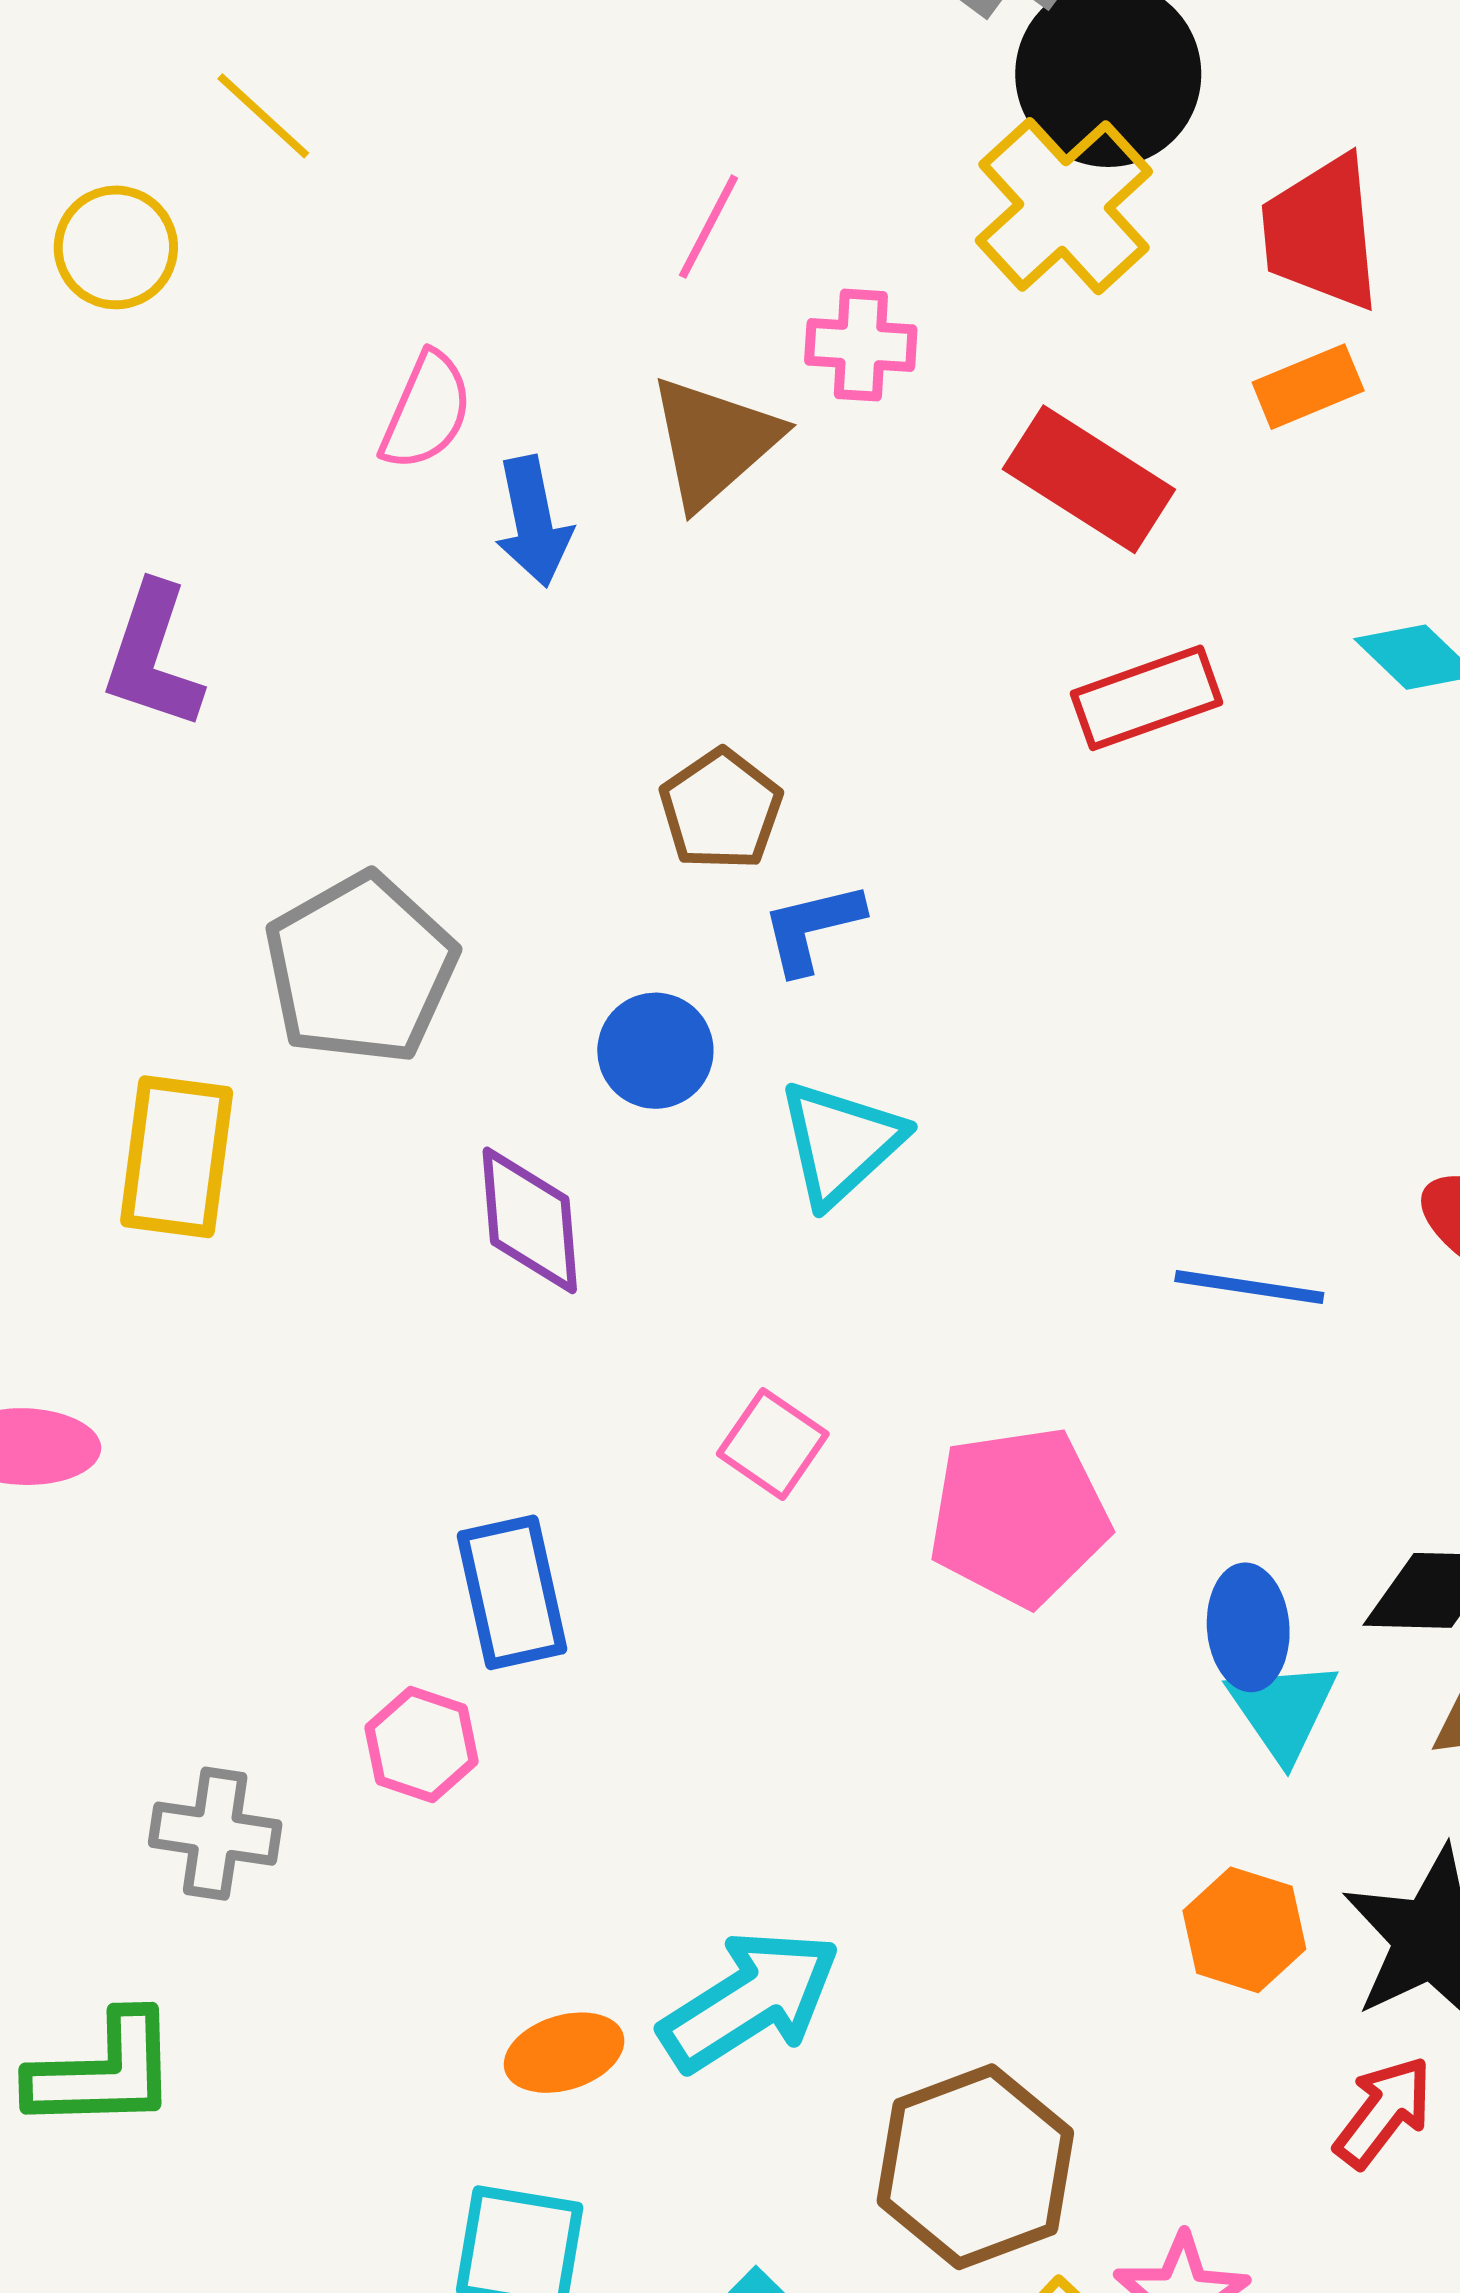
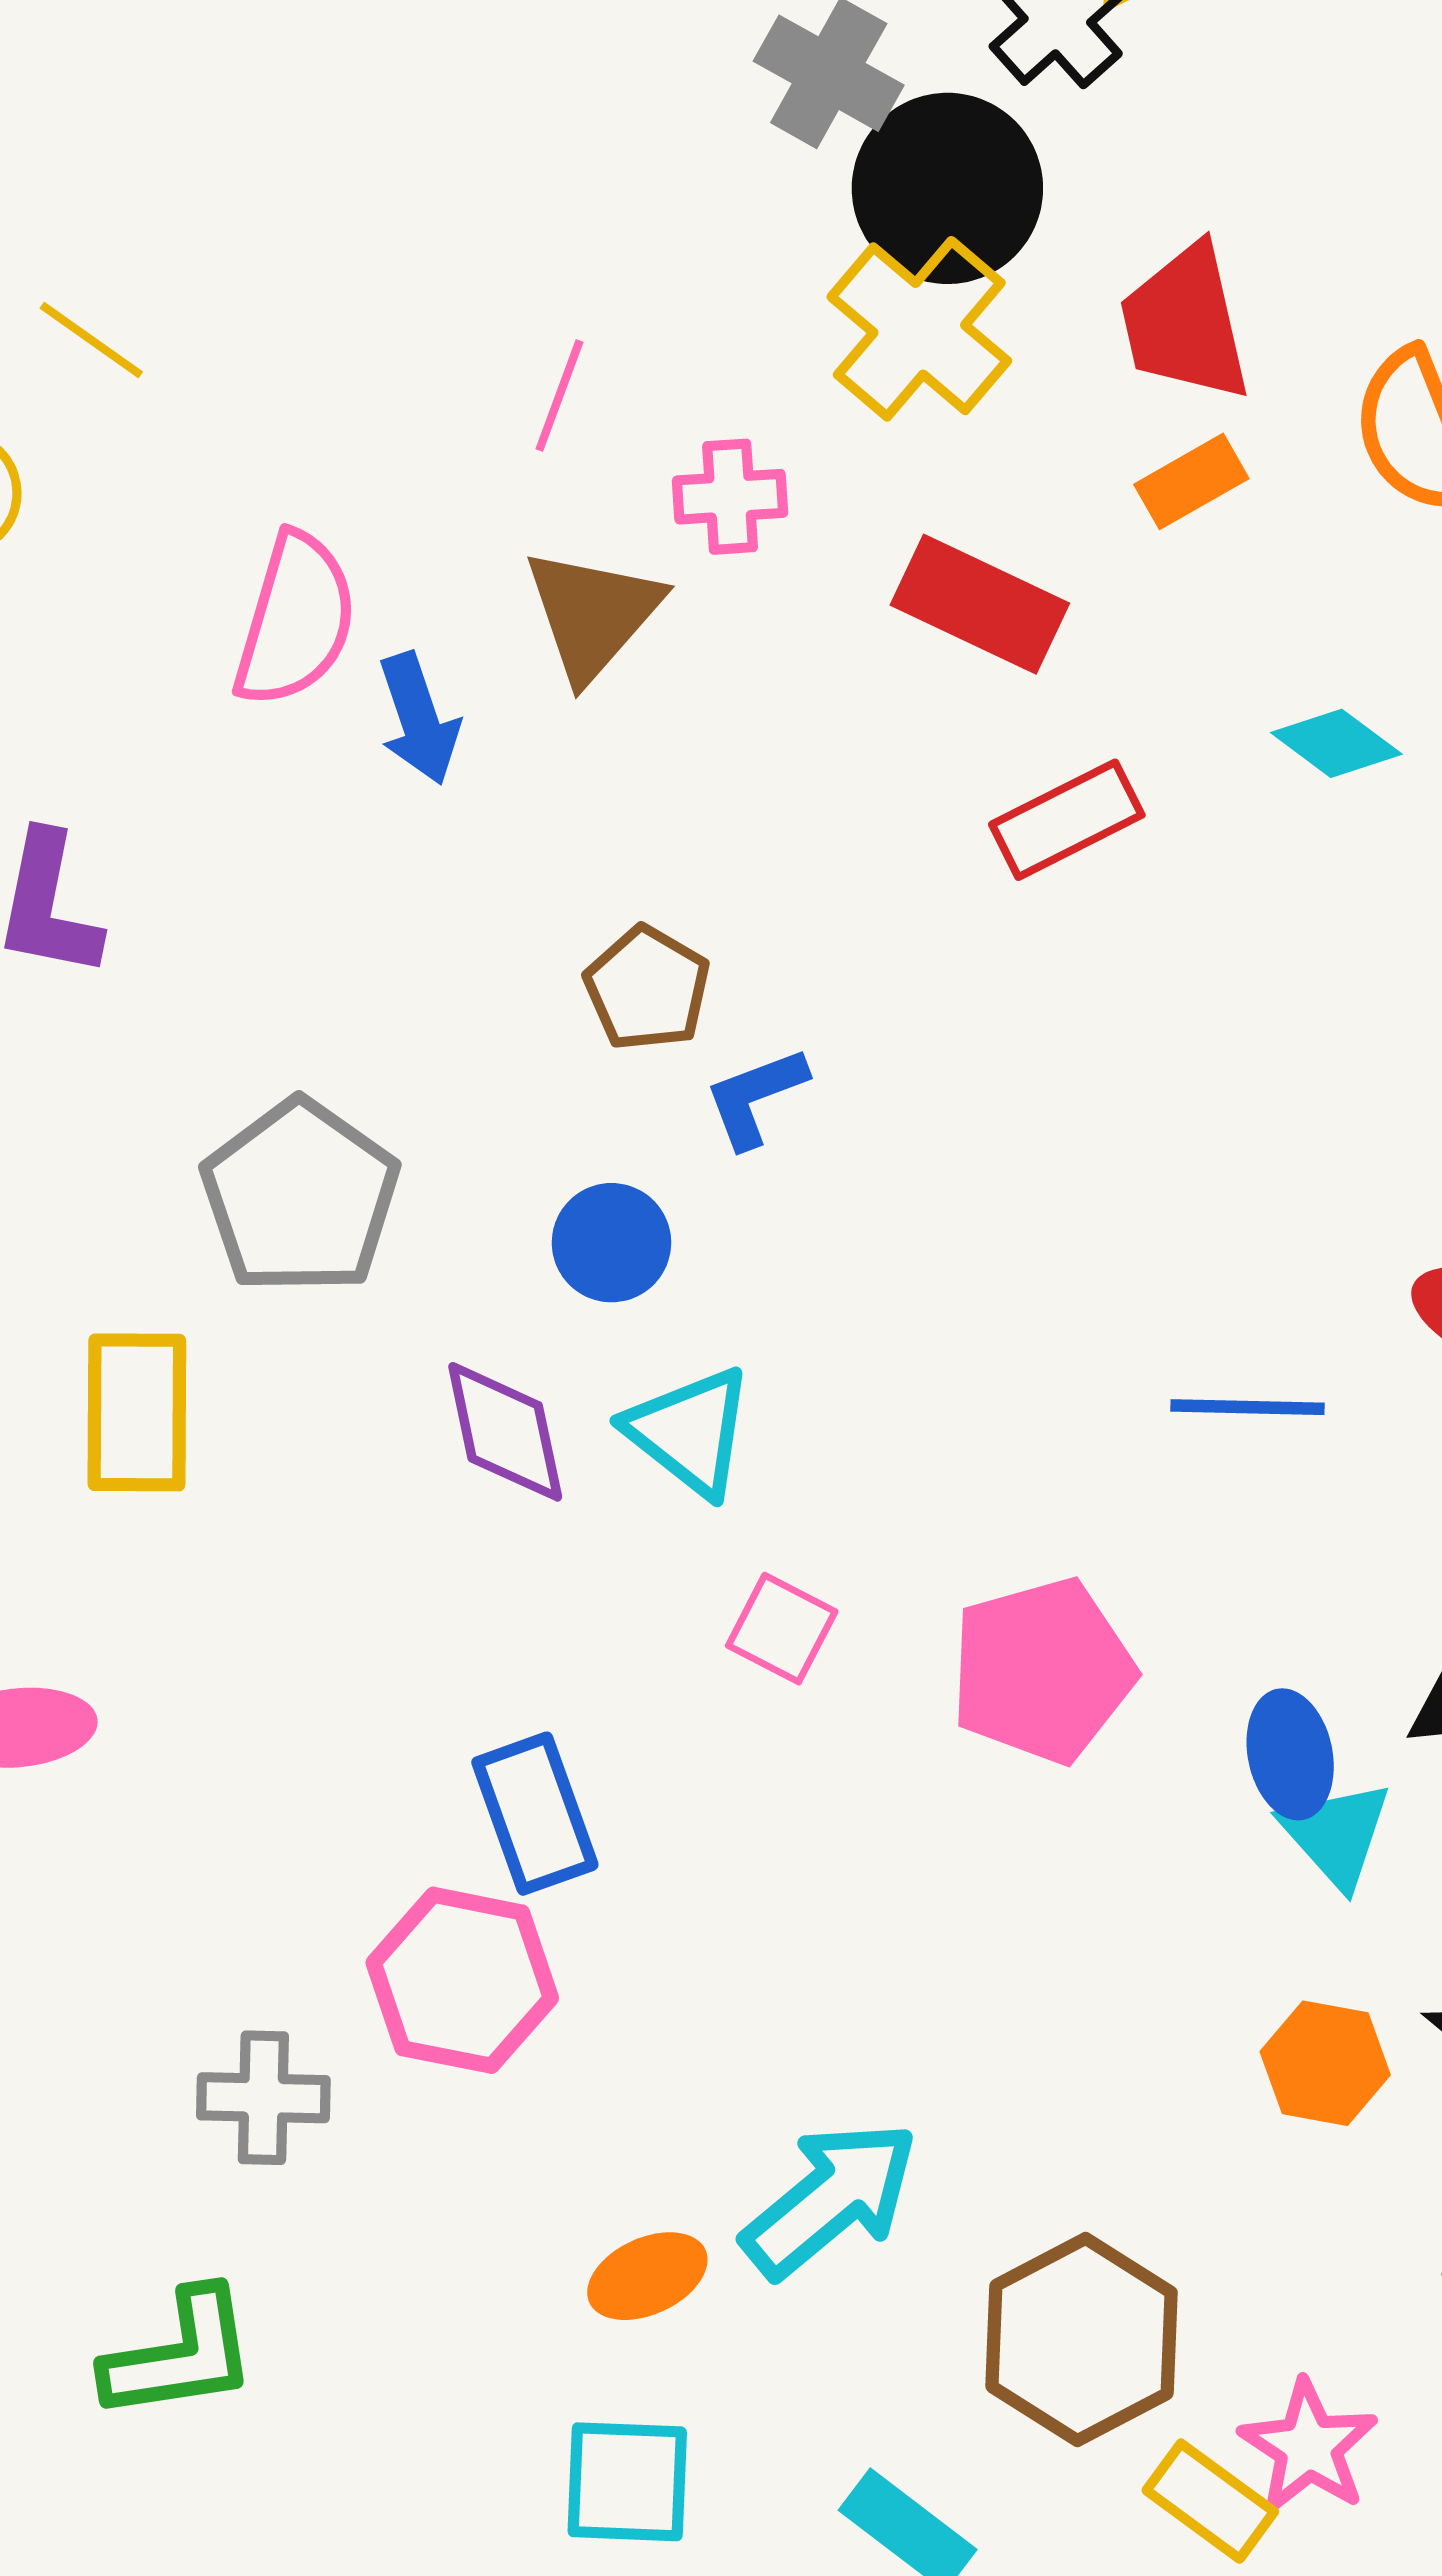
pink semicircle: (426, 411) -> (295, 620), size x1.4
cyan triangle: (841, 1143) -> (690, 1432), moved, turned -32
pink hexagon: (421, 1745) -> (462, 1980), size x1.6

